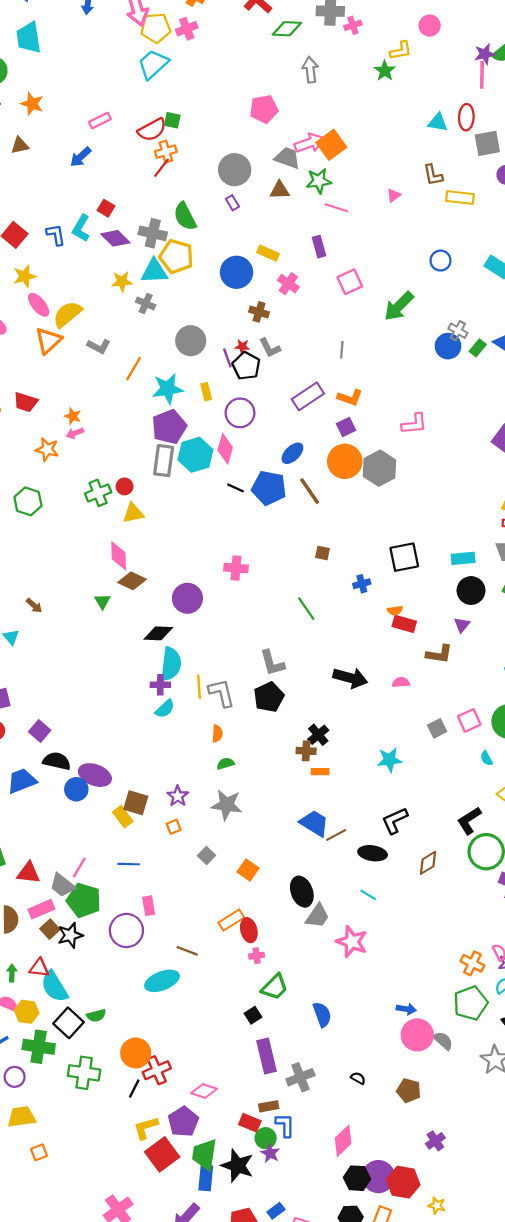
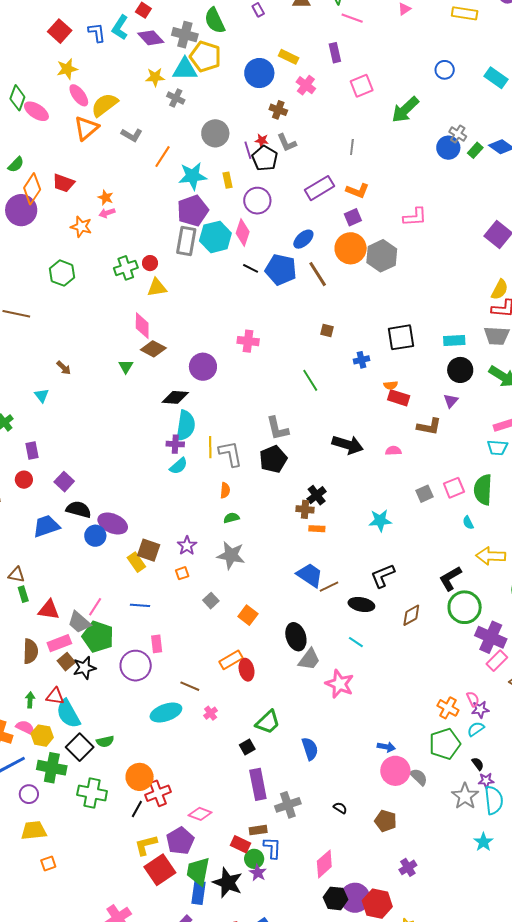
pink cross: (257, 956) -> (211, 713), moved, turned -32

